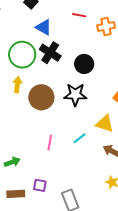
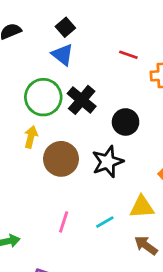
blue triangle: (44, 27) -> (63, 55), moved
black star: (75, 95) -> (108, 162), turned -30
yellow triangle: (105, 124) -> (142, 207), turned -30

